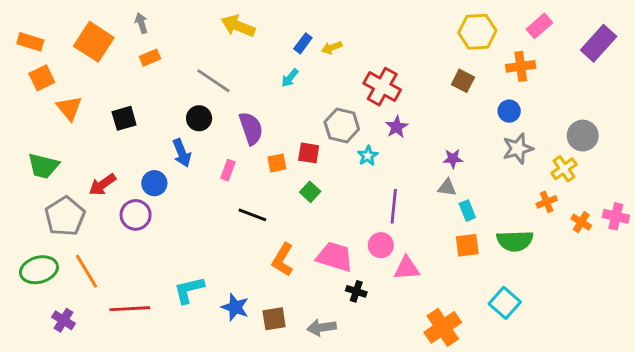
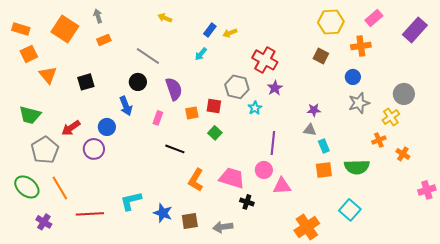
yellow arrow: (238, 26) -> (165, 18), size x0.6
pink cross: (616, 216) -> (427, 190), moved, turned -30
green ellipse: (39, 270) -> (27, 187), turned 55

